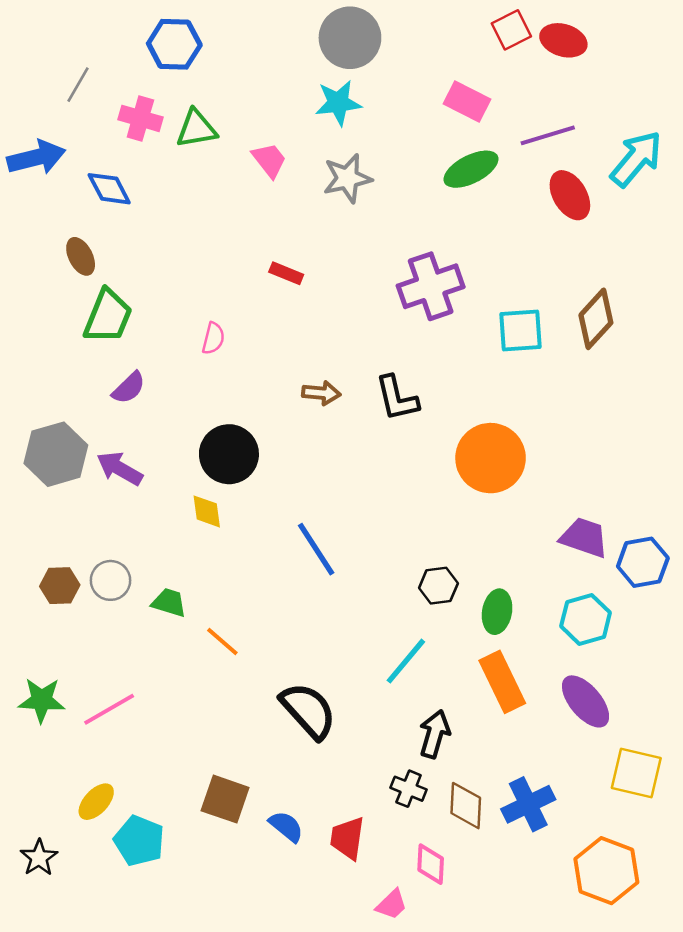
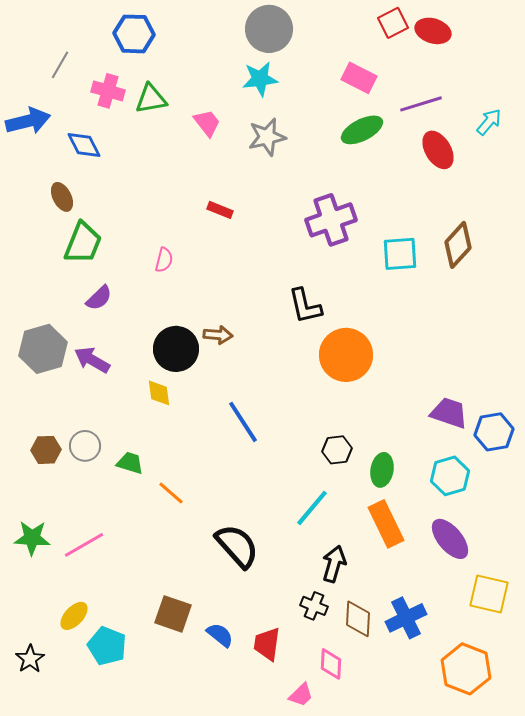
cyan arrow: (636, 159) -> (489, 122), size x0.6
brown arrow: (321, 393) -> (218, 335), moved
orange circle: (491, 458) -> (346, 355), moved

